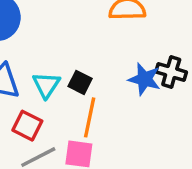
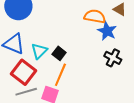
blue star: (145, 79) -> (107, 31), moved
red square: (27, 126) -> (23, 72), size x1.4

